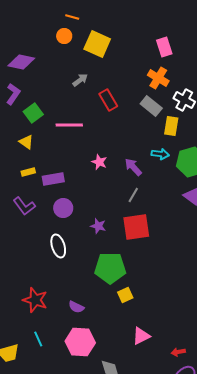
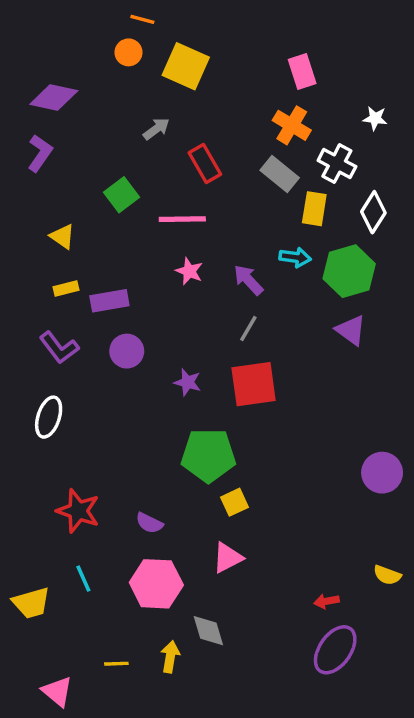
green square: (33, 113) -> (122, 195), moved
pink line: (69, 125) -> (182, 219), moved
white ellipse: (58, 246) -> (49, 417), moved, turned 35
pink triangle: (141, 336) -> (227, 558), moved

